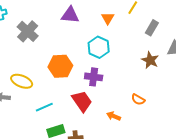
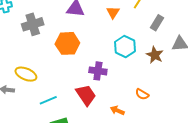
gray cross: (28, 31) -> (33, 24), turned 30
cyan hexagon: (99, 47) -> (125, 47), moved
orange hexagon: (60, 66) -> (67, 43), moved

